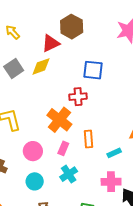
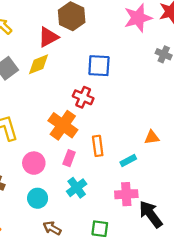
red cross: (78, 97) -> (83, 97), turned 30

